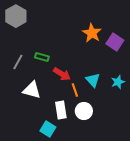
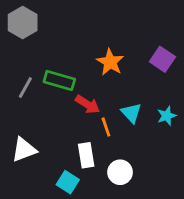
orange star: (92, 33) -> (110, 62), moved
green rectangle: (42, 57) -> (59, 80), size x1.5
white triangle: (32, 90) -> (24, 150), moved, turned -36
white circle: (84, 111) -> (120, 172), moved

